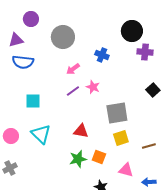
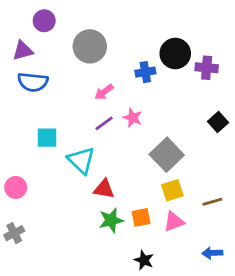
black circle: (132, 31) -> (175, 54), moved
blue cross: (102, 55) -> (145, 72), turned -32
gray square: (117, 113) -> (167, 155), turned -35
red triangle: (81, 131) -> (104, 189), moved
cyan triangle: (41, 134) -> (81, 160), moved
orange square: (99, 157) -> (141, 217), turned -32
pink triangle: (126, 170) -> (174, 222), moved, turned -35

